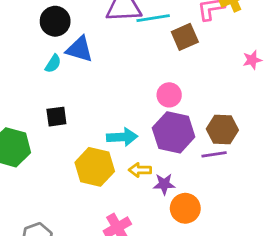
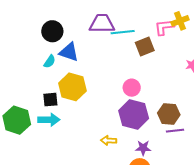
cyan arrow: (122, 137) -> (49, 120), moved
purple line: (214, 154) -> (175, 131), moved
yellow hexagon: (95, 167) -> (72, 87), moved
purple star: (164, 184) -> (143, 148), moved

